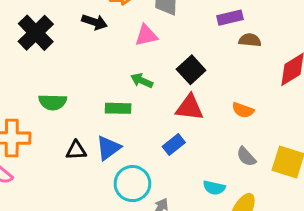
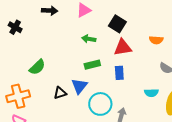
black cross: (36, 33) -> (15, 27), size x0.6
green semicircle: (53, 102) -> (37, 67), turned -30
green rectangle: (118, 108) -> (92, 65), moved
blue rectangle: (174, 145) -> (119, 73), turned -40

